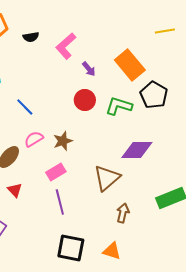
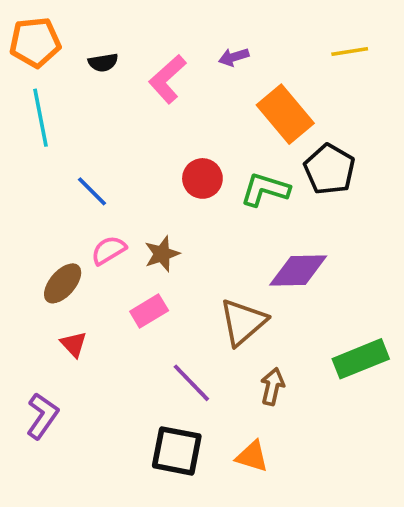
purple arrow: (89, 69) -> (234, 57), moved, turned 112
purple line: (60, 202) -> (191, 383), moved, turned -30

